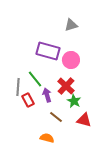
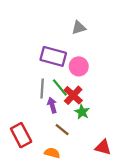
green line: (35, 79) -> (60, 87), moved
gray line: (18, 87) -> (42, 89), moved
red rectangle: (28, 100) -> (21, 135), moved, size x1.5
red triangle: (84, 120) -> (103, 147), moved

